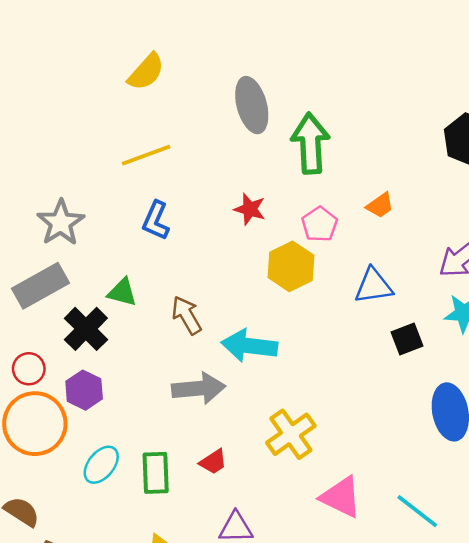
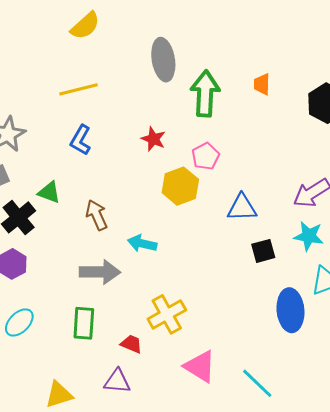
orange trapezoid: (380, 205) -> (262, 84), moved, turned 120
cyan arrow: (249, 346) -> (142, 243), size x0.7
red trapezoid: (213, 462) -> (131, 344), moved, turned -130
green rectangle: (156, 473) -> (84, 323), moved

